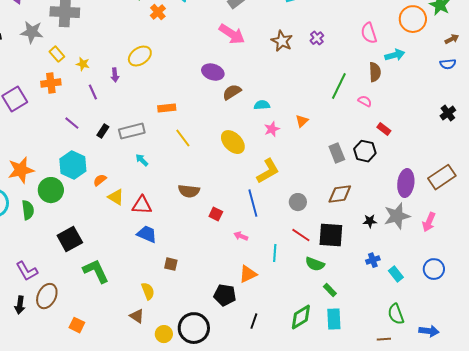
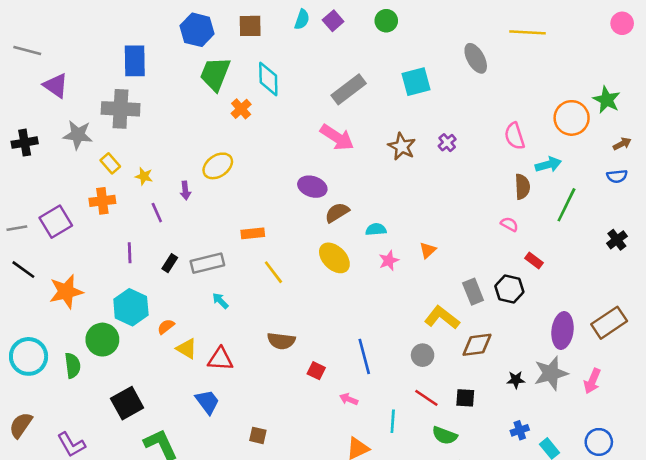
green line: (339, 86) -> (566, 205), moved
purple line: (72, 123) -> (130, 253), turned 49
yellow ellipse: (233, 142) -> (334, 258), moved
orange star: (21, 170) -> (66, 292), moved
yellow L-shape: (268, 171) -> (442, 318), moved, turned -112
blue trapezoid: (147, 234) -> (207, 402), moved, turned 30
black square: (331, 235) -> (465, 398), size x0.6

